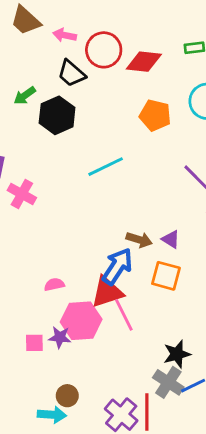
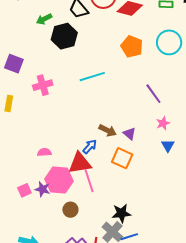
pink cross: (22, 194) -> (43, 85), moved, turned 36
blue arrow: (117, 266) -> (90, 147), size x0.6
pink square: (34, 343) -> (24, 190), turned -32
brown circle: (67, 396) -> (70, 210), moved

